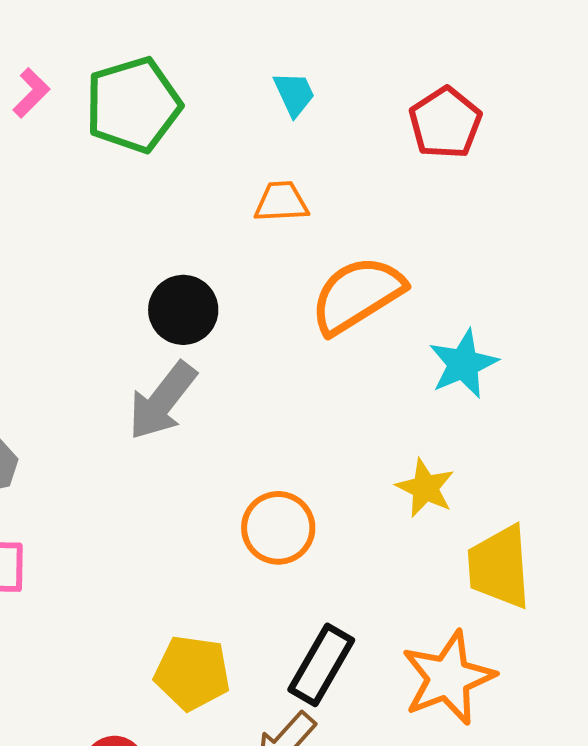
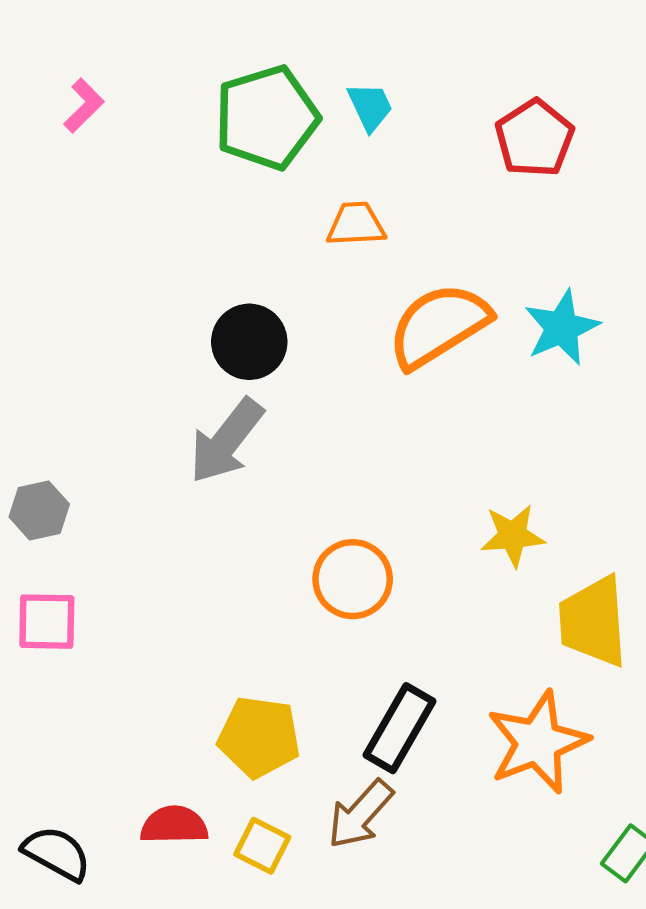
green pentagon: (133, 105) -> (267, 118), moved
cyan star: (463, 364) -> (562, 328), moved
yellow star: (425, 488) -> (513, 536), turned -30

